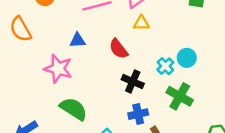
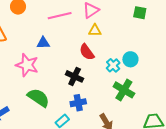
red semicircle: (118, 49) -> (87, 52), moved
black cross: (133, 82) -> (75, 76), moved
blue cross: (138, 114) -> (78, 103), moved

